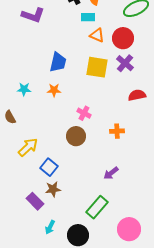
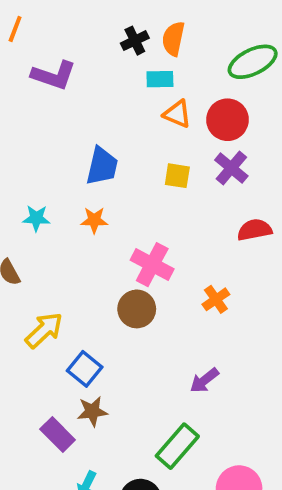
yellow square: (97, 67) -> (177, 176), size x0.6
pink cross: (84, 113) -> (152, 265), size x1.5
orange cross: (117, 131) -> (216, 299), turned -32

